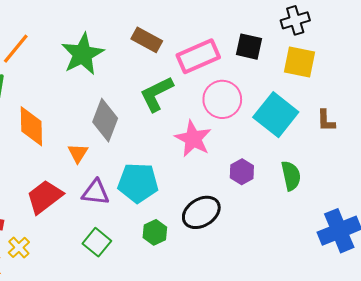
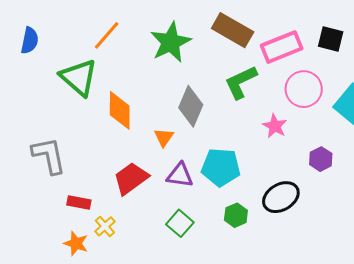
brown rectangle: (147, 40) -> (233, 30), size x1.4
pink star: (193, 139) -> (275, 126), size x0.7

